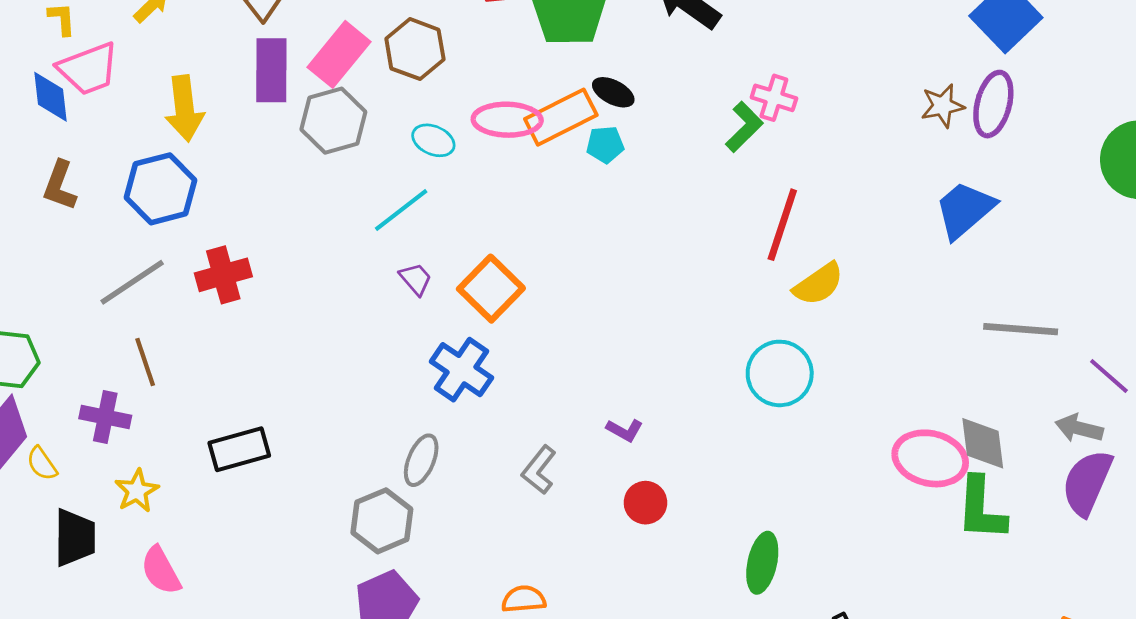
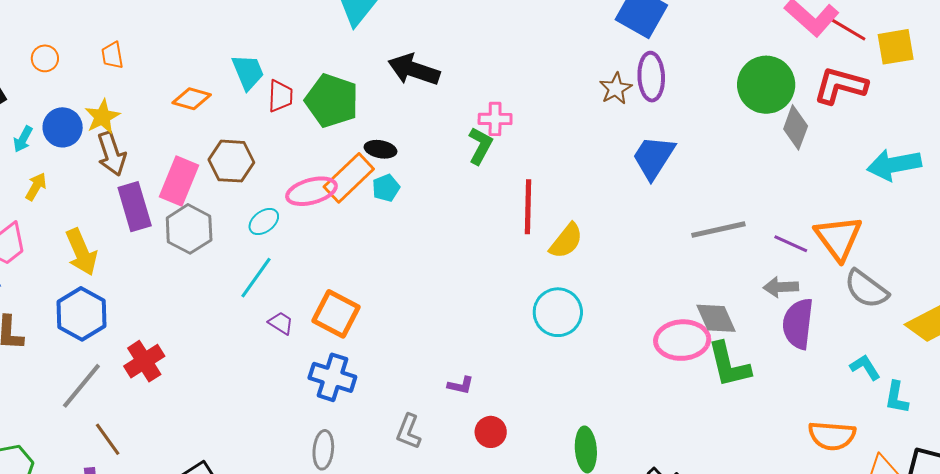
cyan ellipse: (433, 140) -> (264, 221), turned -44

